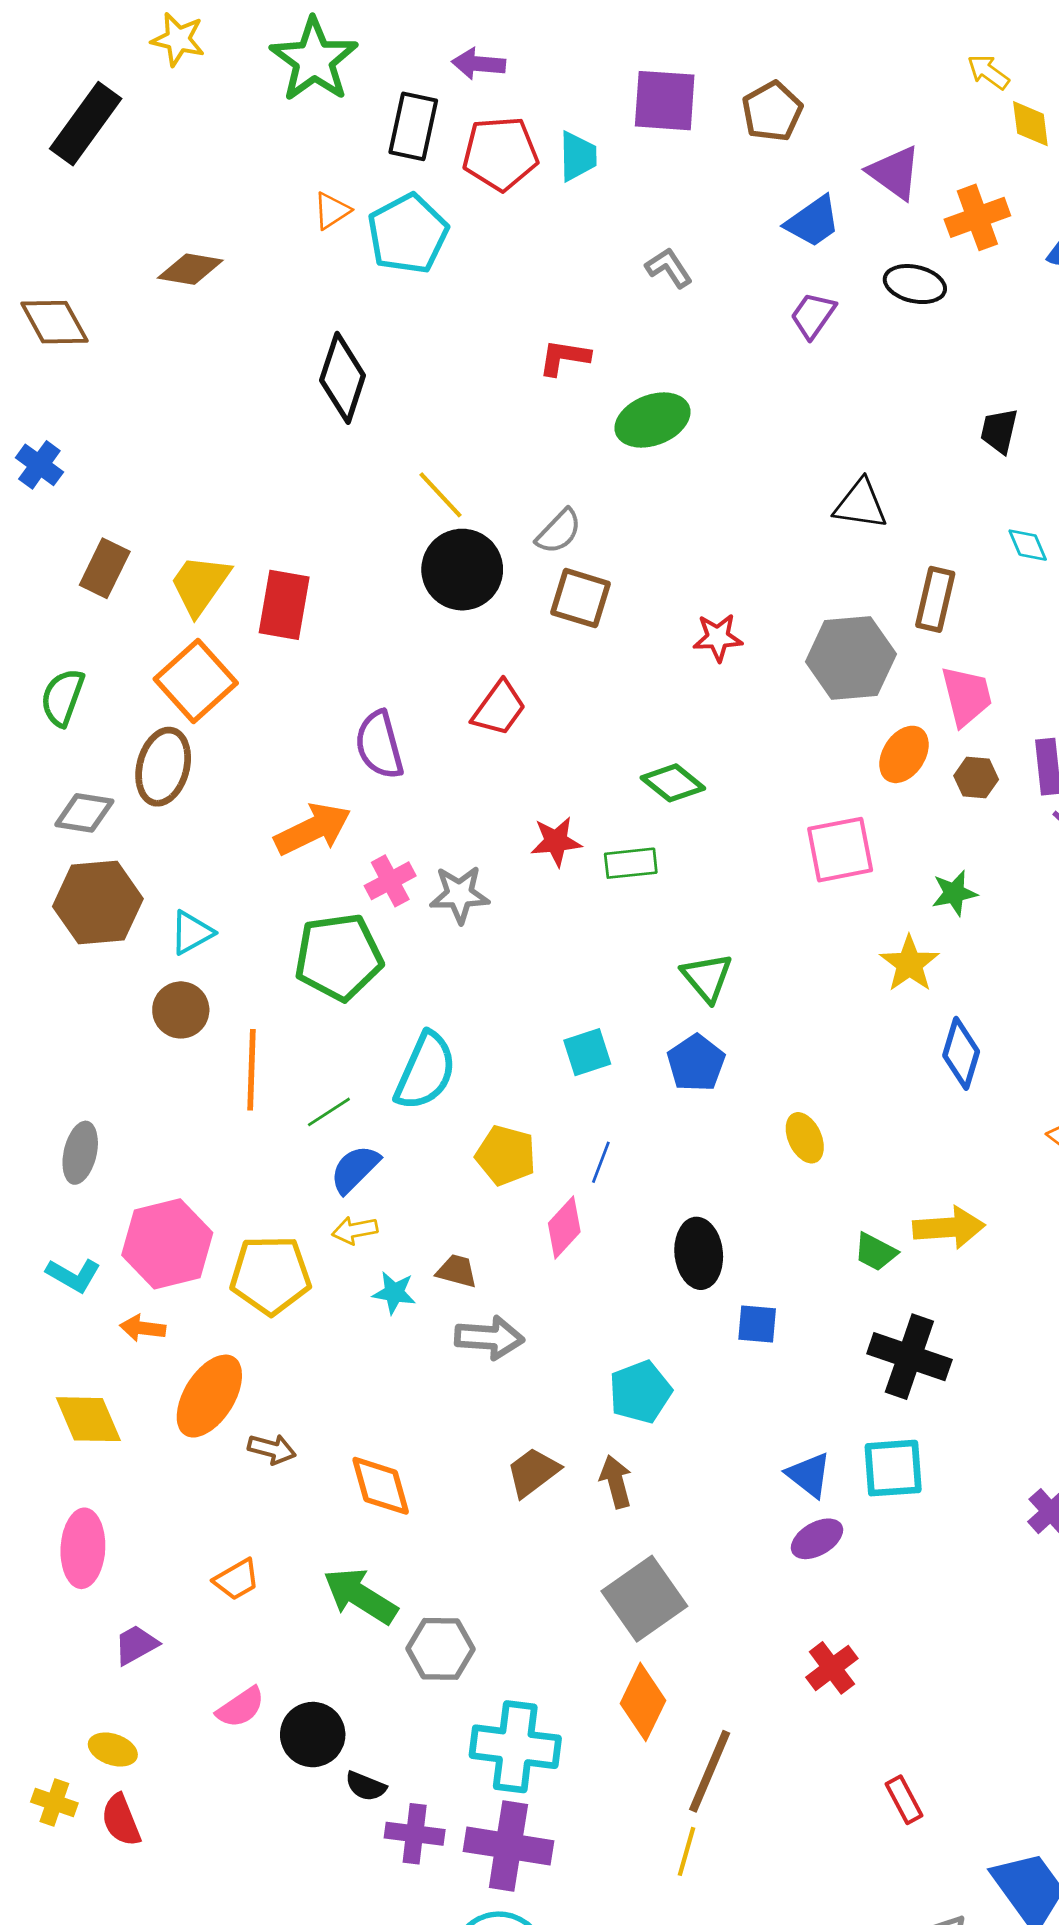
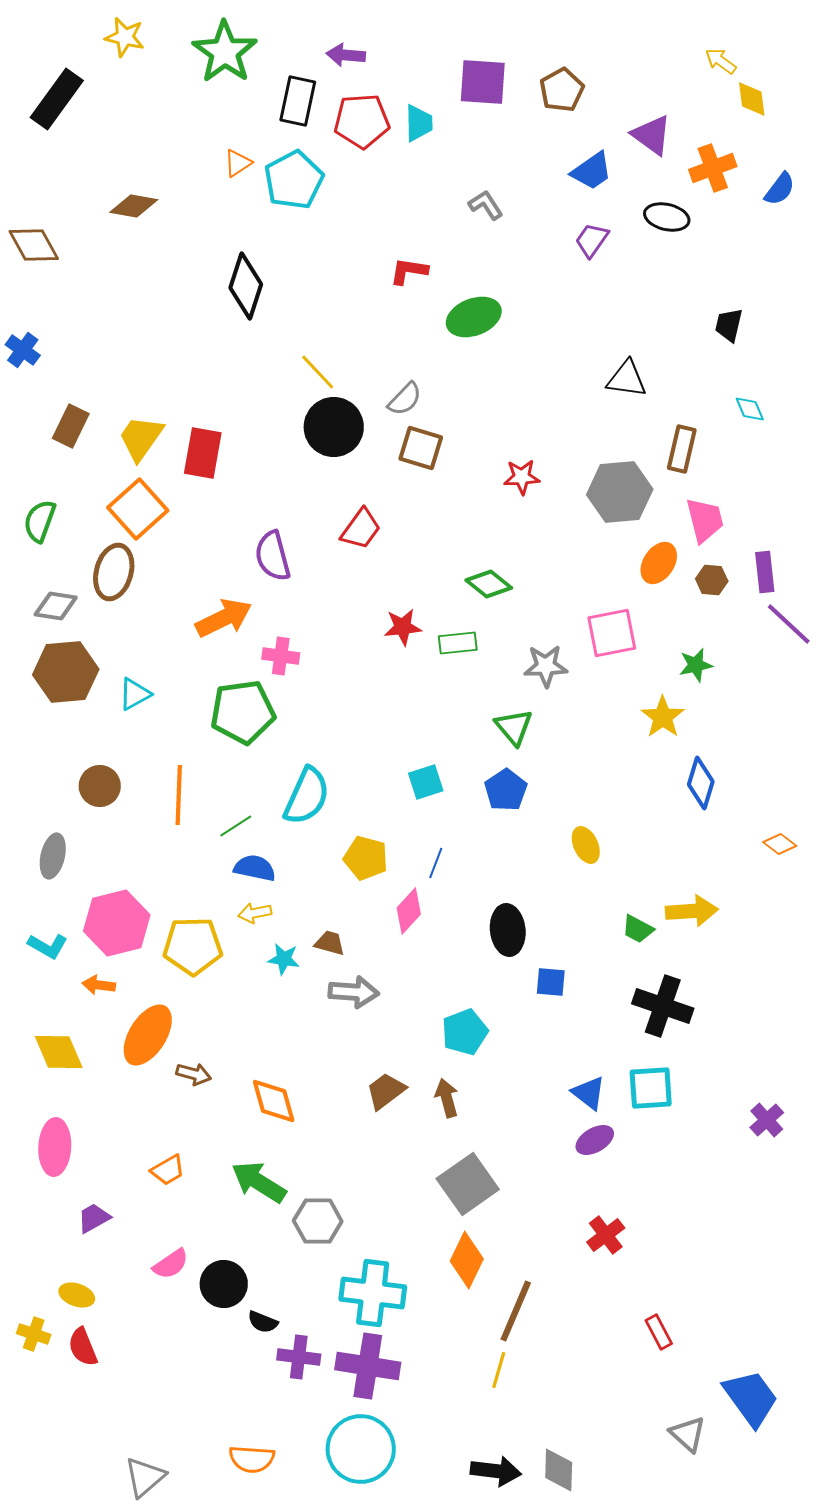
pink cross: (390, 881) -> (281, 656), turned 36
gray star: (459, 894) -> (546, 666), moved
brown circle: (181, 1010) -> (100, 786), moved
blue semicircle: (355, 1169) -> (255, 868), turned 57

